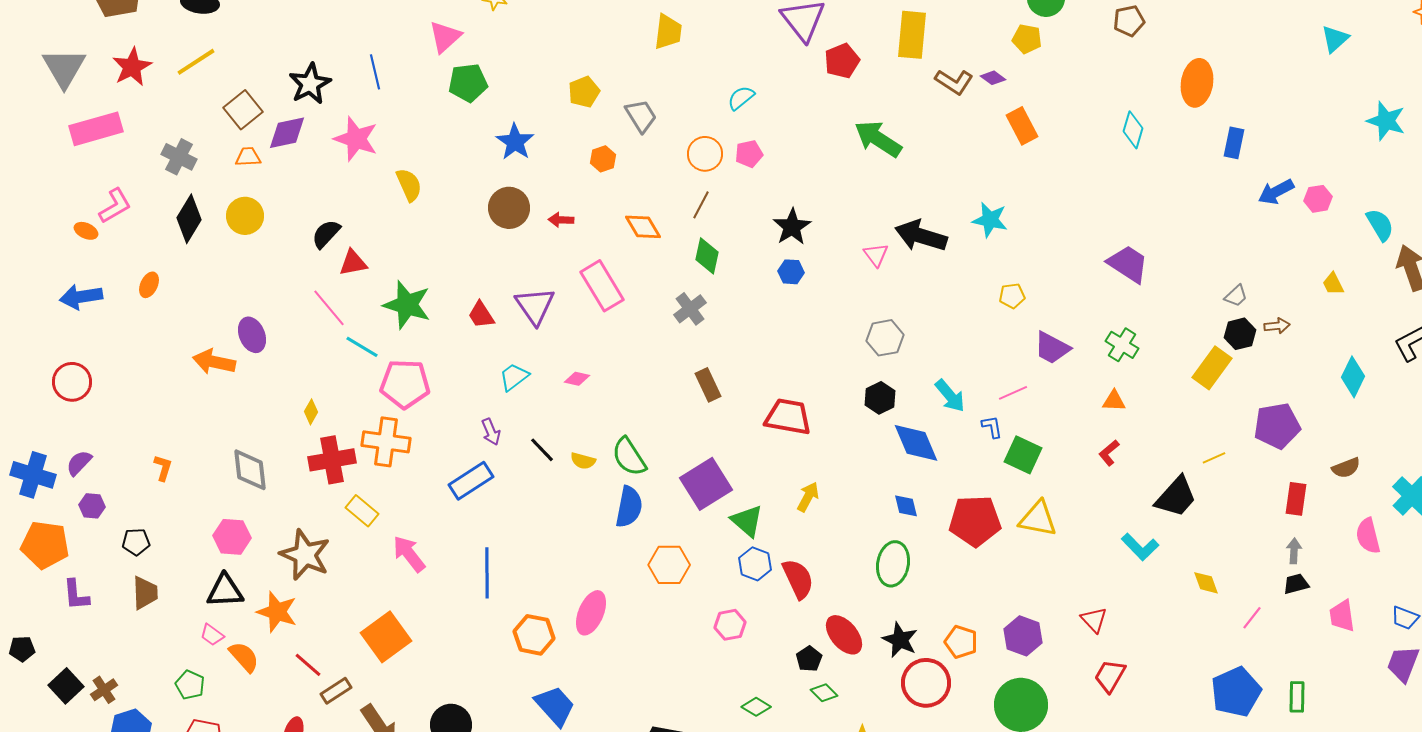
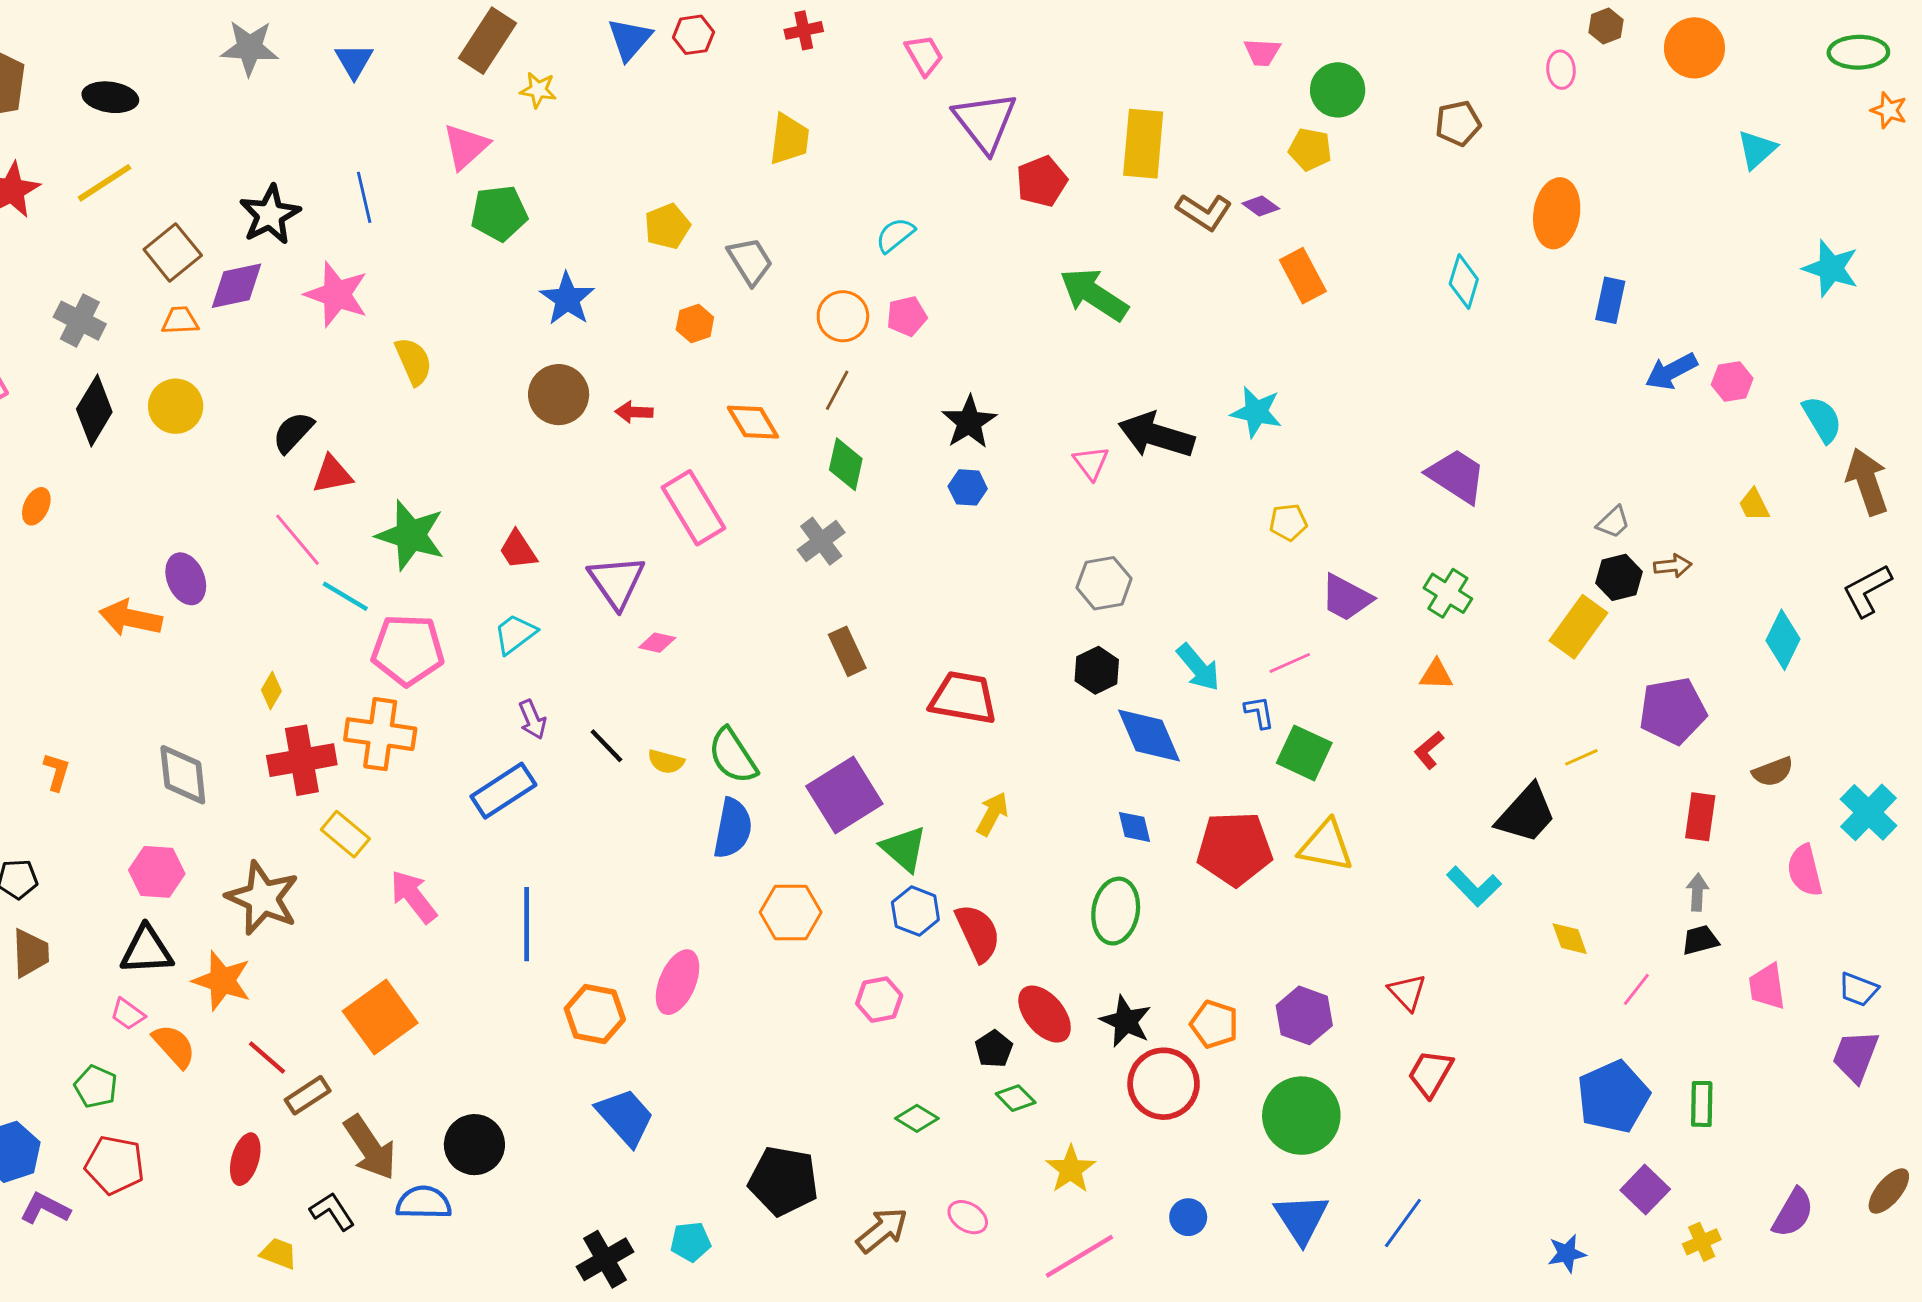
purple triangle: (535, 306) -> (617, 582), moved
cyan trapezoid: (514, 377) -> (515, 634), moved

